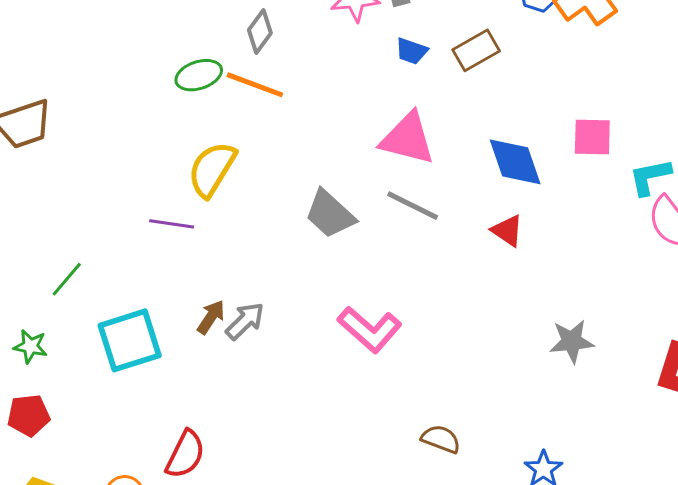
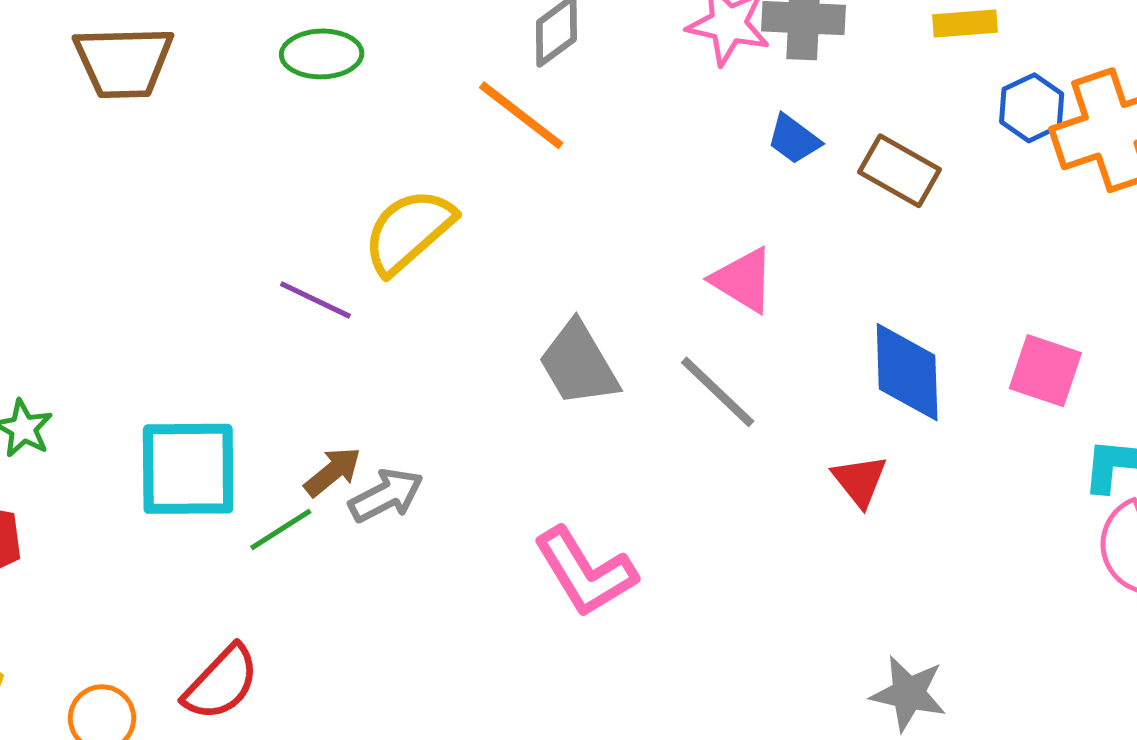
brown rectangle: (476, 50) -> (900, 171), turned 42
green ellipse: (199, 75) -> (322, 54), moved
pink triangle: (408, 139) -> (743, 280), size x0.7
green line: (67, 279) -> (281, 529), moved

